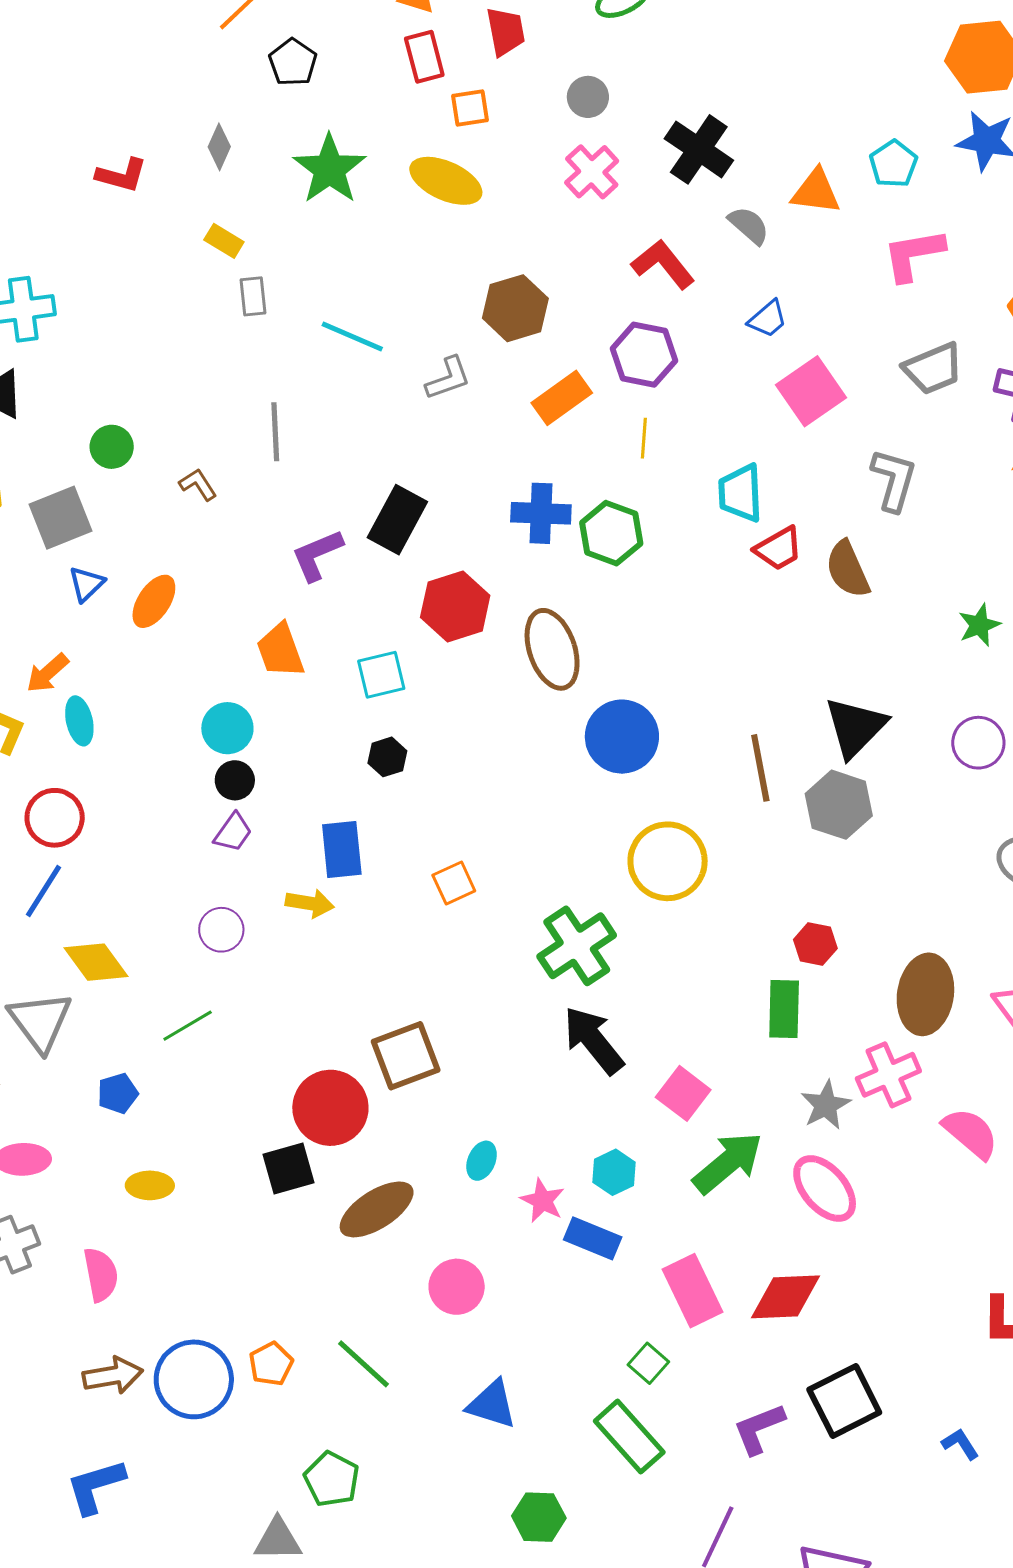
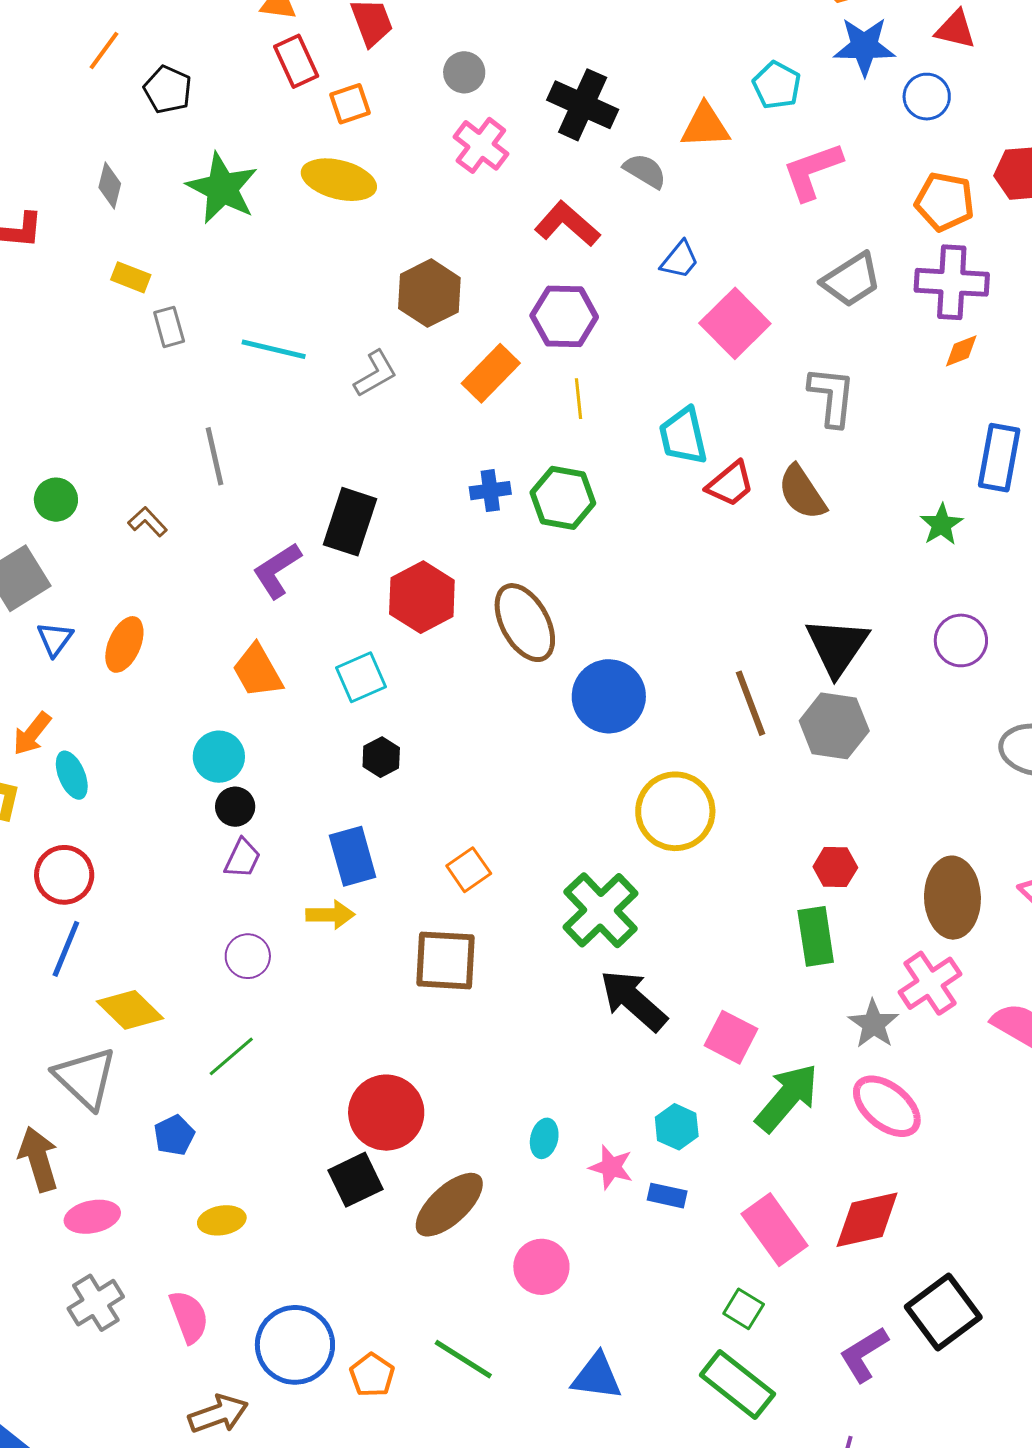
blue cross: (541, 513) -> (490, 491), size x0.7
brown square: (406, 1056) -> (445, 960), moved, turned 34
blue rectangle: (593, 1238) -> (667, 1196), size x0.7
blue circle: (194, 1379) -> (295, 1345), moved

